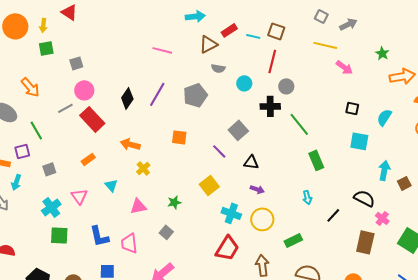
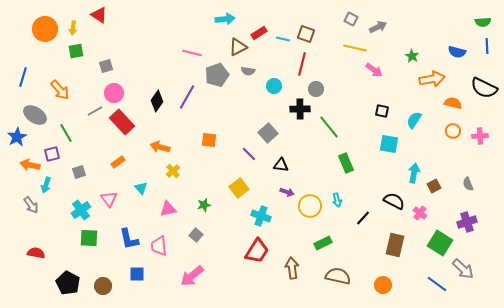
gray pentagon: (195, 95) -> (217, 75), moved
pink cross: (382, 218) -> (420, 213), moved
yellow circle: (262, 219) -> (310, 206), moved

